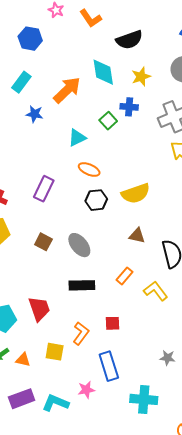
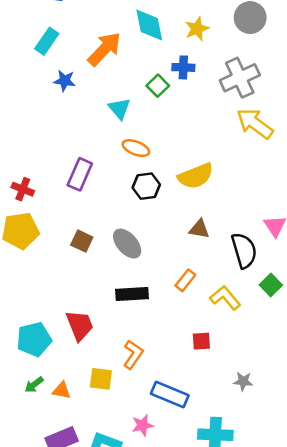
cyan triangle: (77, 138) -> (119, 109), turned -42
red square: (113, 323) -> (201, 341), moved
blue rectangle: (109, 366) -> (170, 395), turned -48

